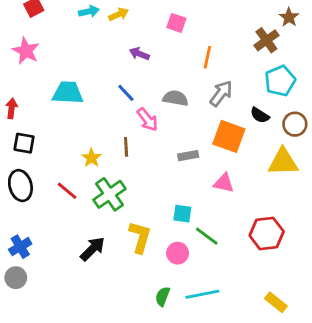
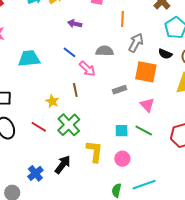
pink triangle: (224, 183) -> (147, 105), turned 42
green line: (207, 236) -> (144, 130), moved
blue cross: (20, 247) -> (35, 173), moved

